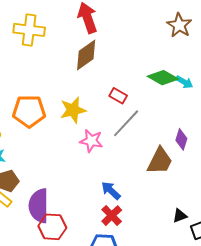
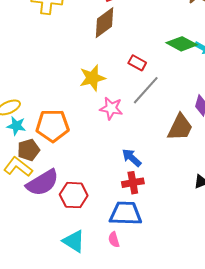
orange pentagon: (29, 111) -> (52, 126), moved
purple semicircle: (39, 206) -> (43, 183), moved, turned -120
red cross: (112, 216) -> (133, 183), turned 35

